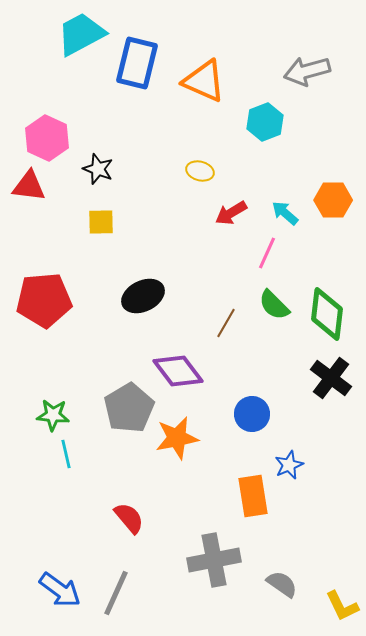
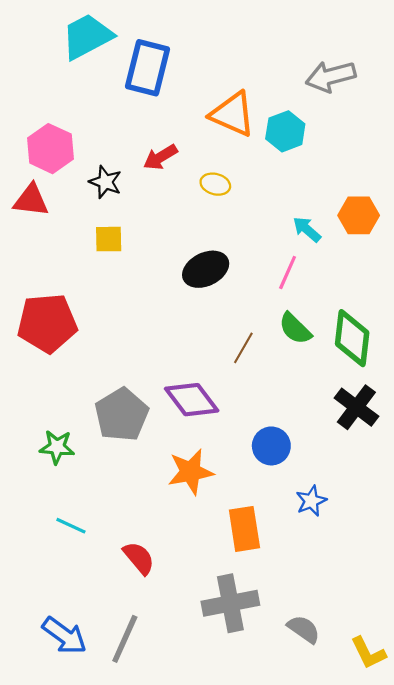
orange triangle: (204, 81) -> (233, 114), moved
red arrow: (231, 213) -> (160, 157), moved
black ellipse: (143, 296) -> (206, 269), moved
gray pentagon: (129, 408) -> (122, 415), moved
cyan line: (66, 454) -> (71, 526), moved, turned -52
orange rectangle: (253, 496) -> (244, 529), moved

